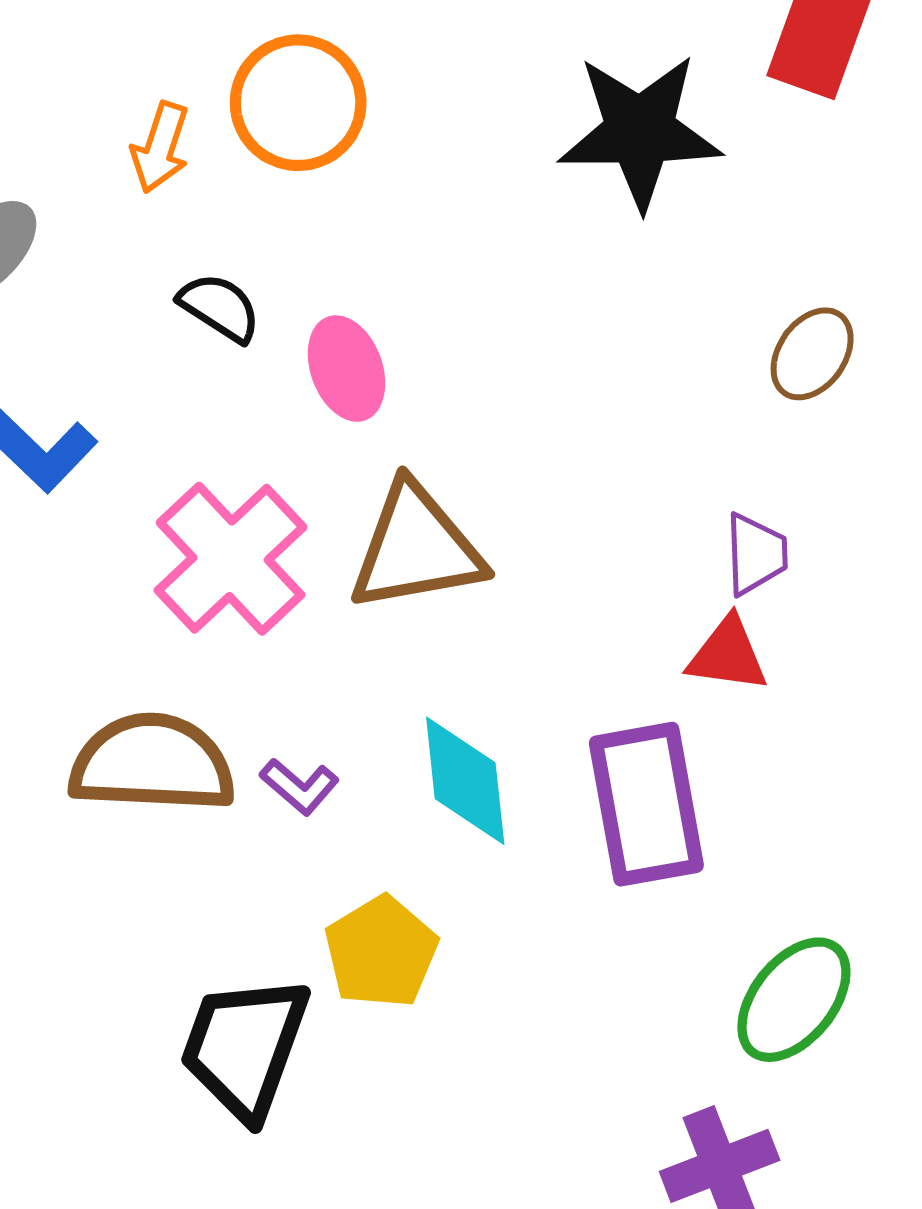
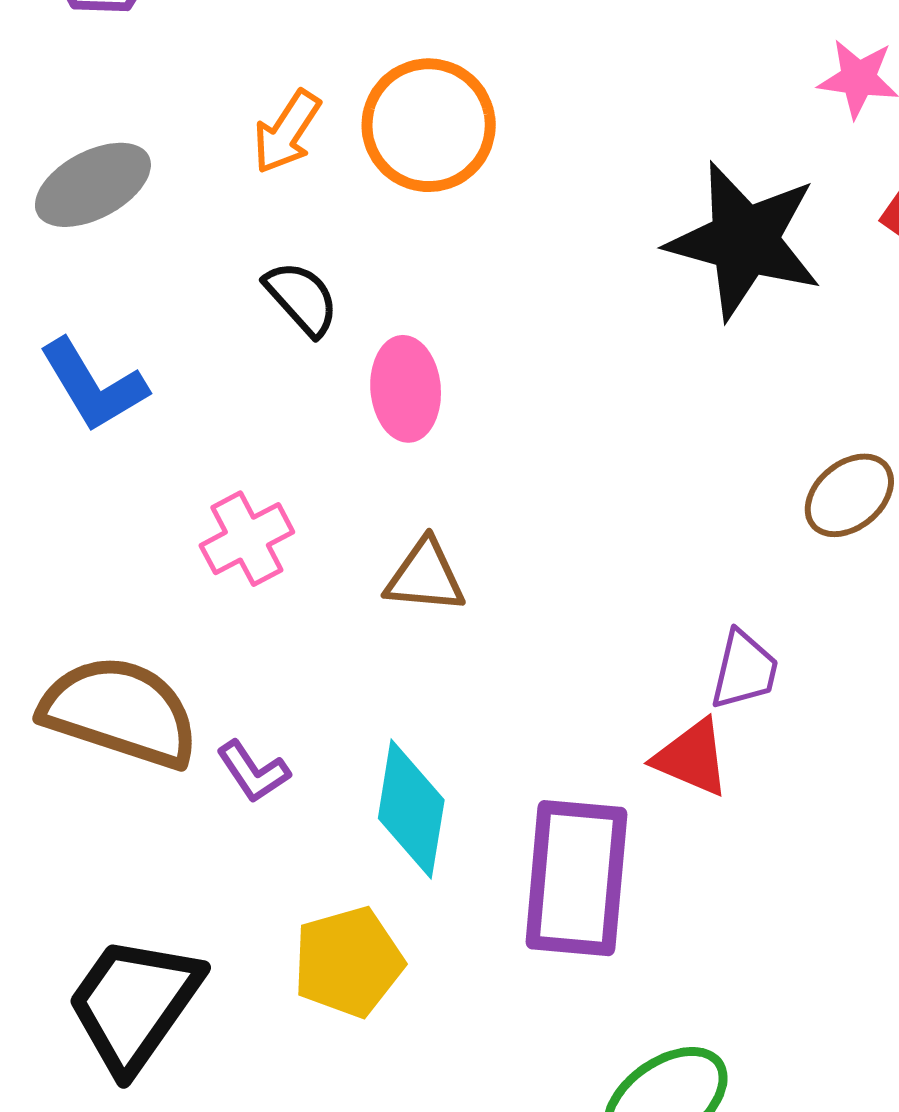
brown triangle: (416, 548) -> (425, 576), size x0.6
pink cross: (231, 559) -> (247, 539), size x0.6
yellow pentagon: (381, 952) -> (348, 962), moved

